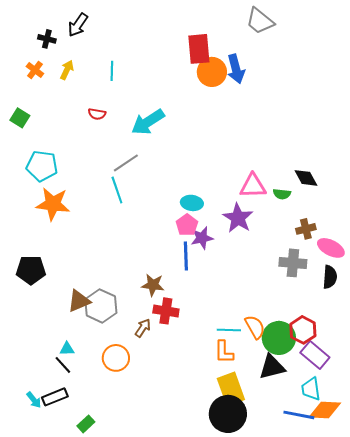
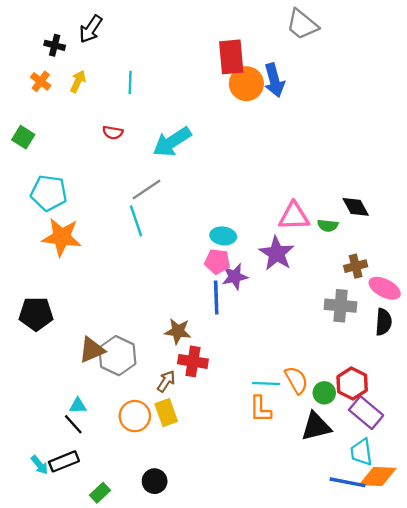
pink pentagon: (187, 225) -> (217, 261), turned -30
green circle: (279, 338) -> (324, 393), size x0.6
yellow rectangle: (231, 389) -> (166, 413), moved, size x0.7
black circle: (228, 414) -> (155, 481), moved, size x0.6

